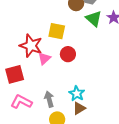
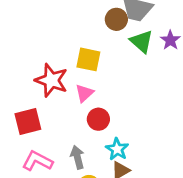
red circle: (68, 54) -> (98, 119), moved
pink triangle: (44, 58) -> (84, 93), moved

